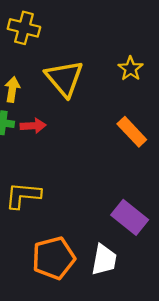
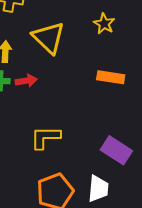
orange rectangle: (132, 132) -> (111, 77), turned -32
yellow L-shape: (23, 195) -> (45, 137), moved

